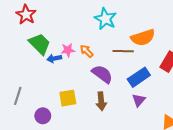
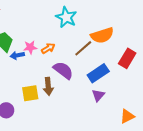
orange arrow: (87, 51) -> (48, 48), turned 104
brown line: (123, 51) -> (83, 48), turned -42
brown arrow: (101, 101) -> (48, 86), moved

